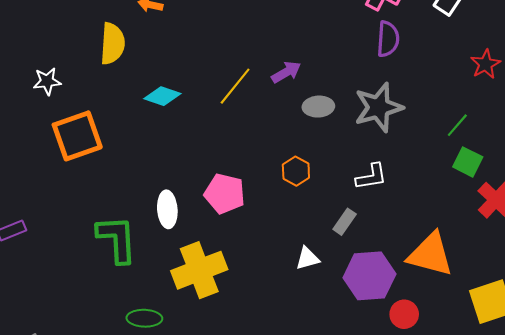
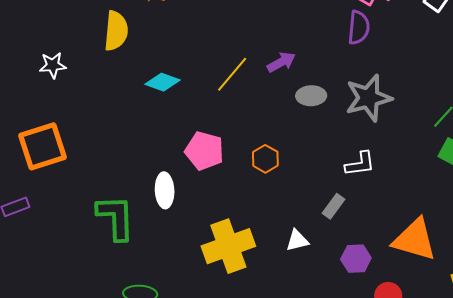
purple semicircle: (388, 39) -> (359, 28), moved
orange square: (77, 136) -> (42, 146), moved
orange hexagon: (296, 171) -> (265, 159), moved
pink pentagon: (225, 194) -> (204, 151), moved
yellow cross: (199, 270) -> (228, 246), moved
purple hexagon: (369, 276) -> (356, 259), size x0.6

